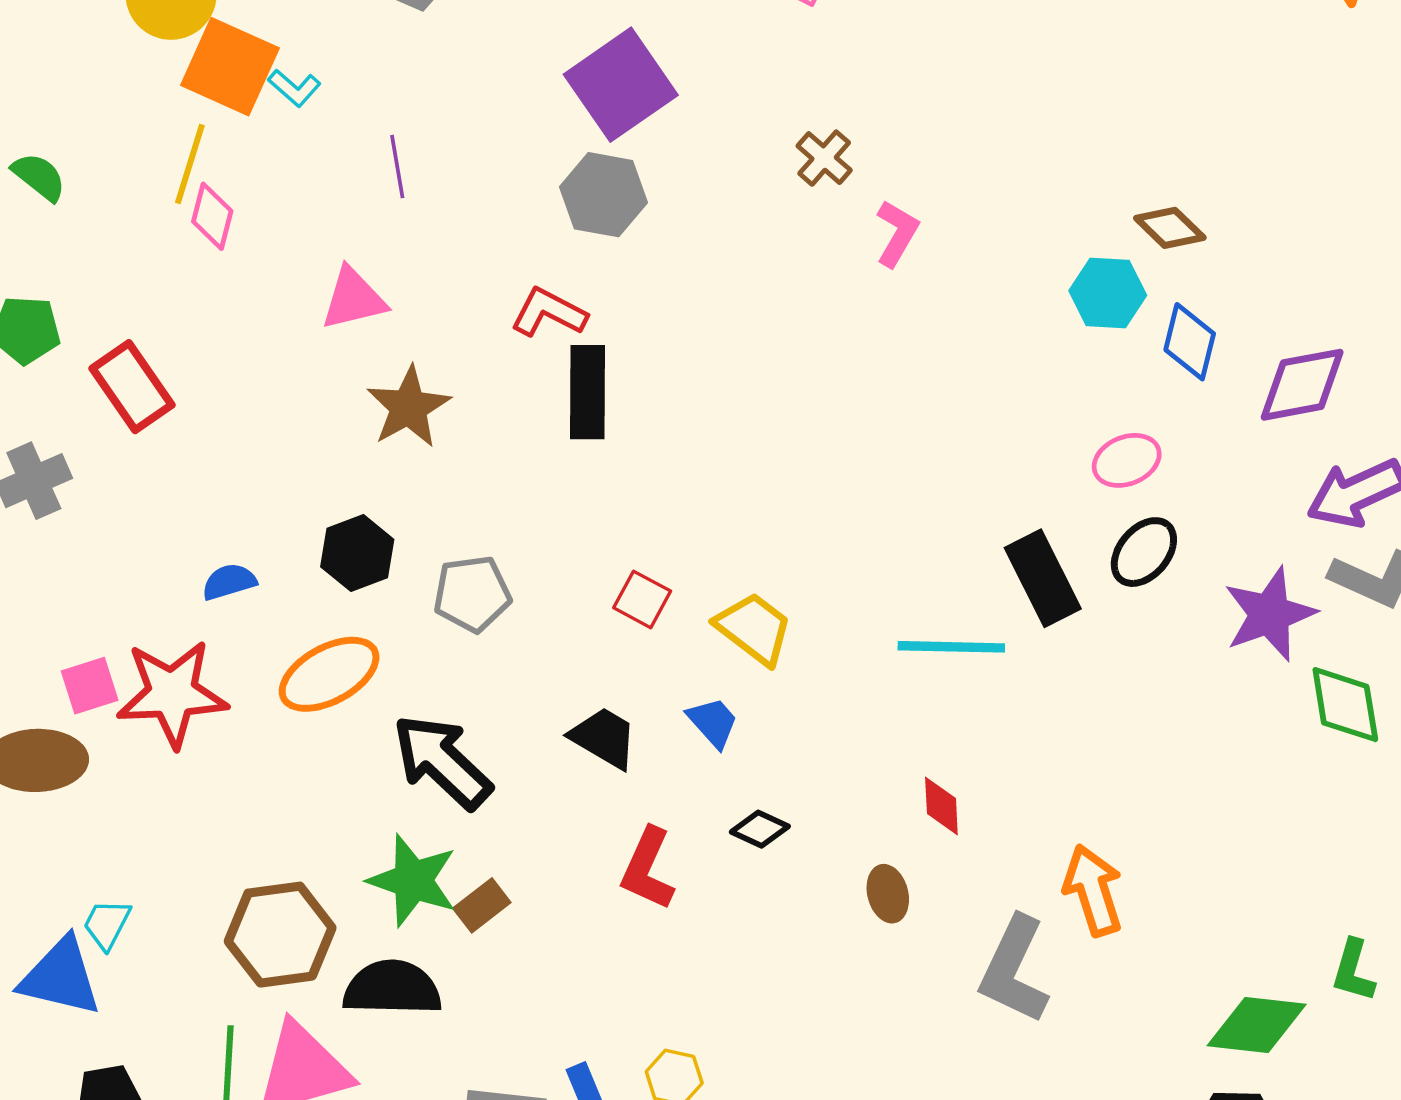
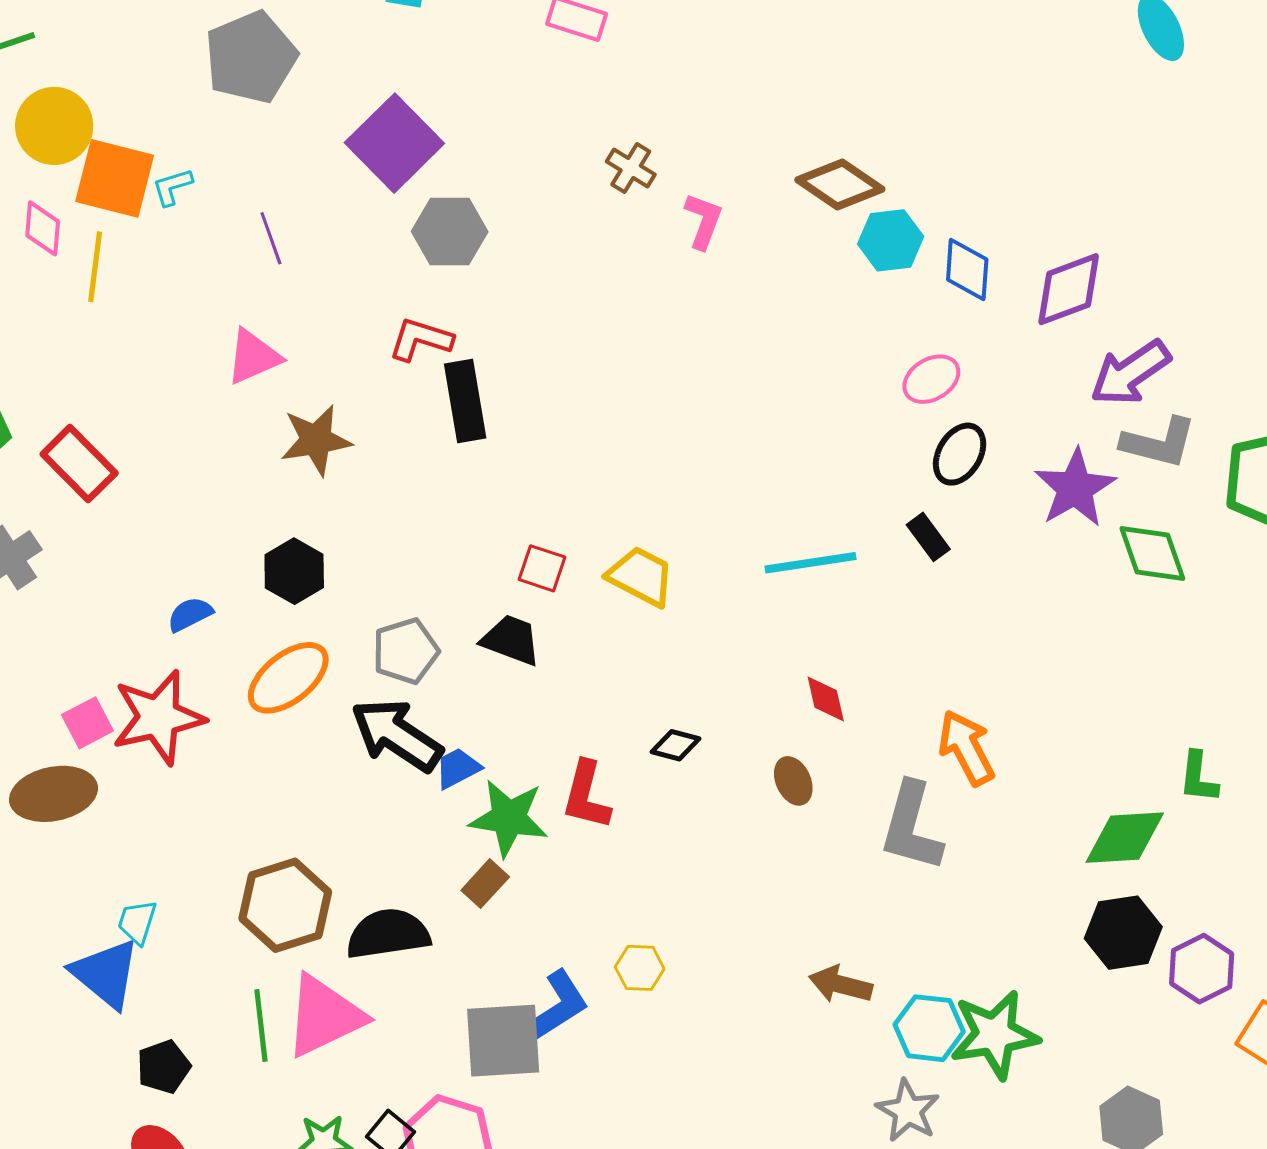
purple square: (621, 85) -> (394, 143), moved
cyan L-shape: (294, 88) -> (172, 187), turned 132
pink diamond: (212, 216) -> (43, 228), moved
brown diamond: (1170, 228) -> (840, 185), moved, size x1.4
brown star: (409, 407) -> (316, 440), turned 30
black rectangle: (1043, 578) -> (928, 537), moved, size x0.6
gray pentagon: (472, 594) -> (406, 651), moved
blue trapezoid: (713, 722) -> (458, 768), moved, turned -66
black trapezoid: (604, 738) -> (511, 640), moved
green star: (413, 880) -> (509, 818), moved
brown rectangle: (482, 905) -> (485, 884), moved
blue triangle: (61, 977) -> (106, 974), turned 36

